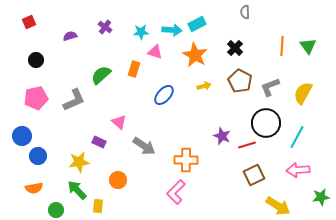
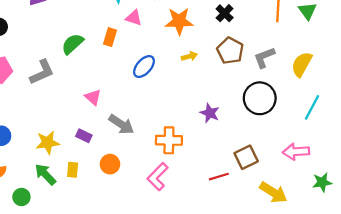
orange star: (195, 55) -> (179, 21), turned -30
cyan line: (297, 137) -> (312, 107), moved
purple rectangle: (99, 142) -> (84, 136), moved
red line: (247, 145) -> (219, 177), moved
orange circle: (118, 180) -> (110, 164), moved
yellow rectangle: (98, 206) -> (73, 170), moved

